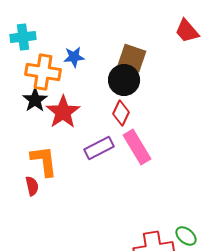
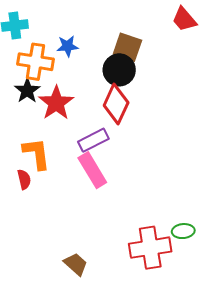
red diamond: (121, 113) -> (116, 104), size x1.5
pink rectangle: (137, 147) -> (92, 170), moved
green ellipse: (186, 236) -> (183, 231), turned -45

